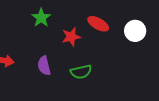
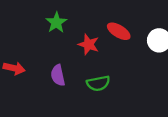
red star: (71, 37) -> (89, 44), turned 30

